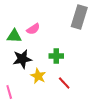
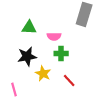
pink semicircle: (33, 29) -> (54, 36), moved, turned 32
green triangle: (14, 36) -> (29, 27), moved

